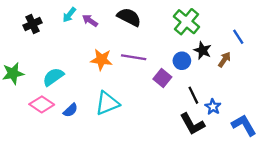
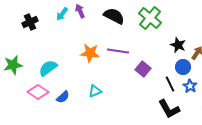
purple arrow: (90, 21) -> (80, 11), moved, turned 32
green cross: (186, 22) -> (150, 18), moved
blue circle: (182, 61) -> (183, 67), moved
cyan triangle: (107, 103) -> (95, 91), size x0.6
blue star: (213, 107) -> (190, 86), moved

